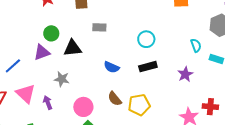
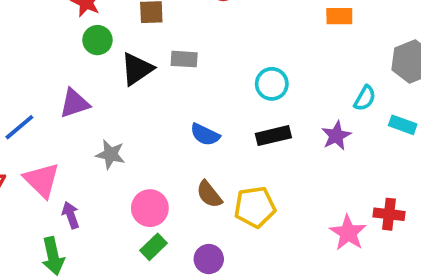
green circle: (51, 33) -> (97, 40), moved
cyan semicircle: (196, 45) -> (365, 98), turned 48
black triangle: (73, 48) -> (137, 69), moved, turned -30
purple star: (185, 74) -> (336, 136), moved
purple arrow: (48, 102) -> (71, 215), moved

